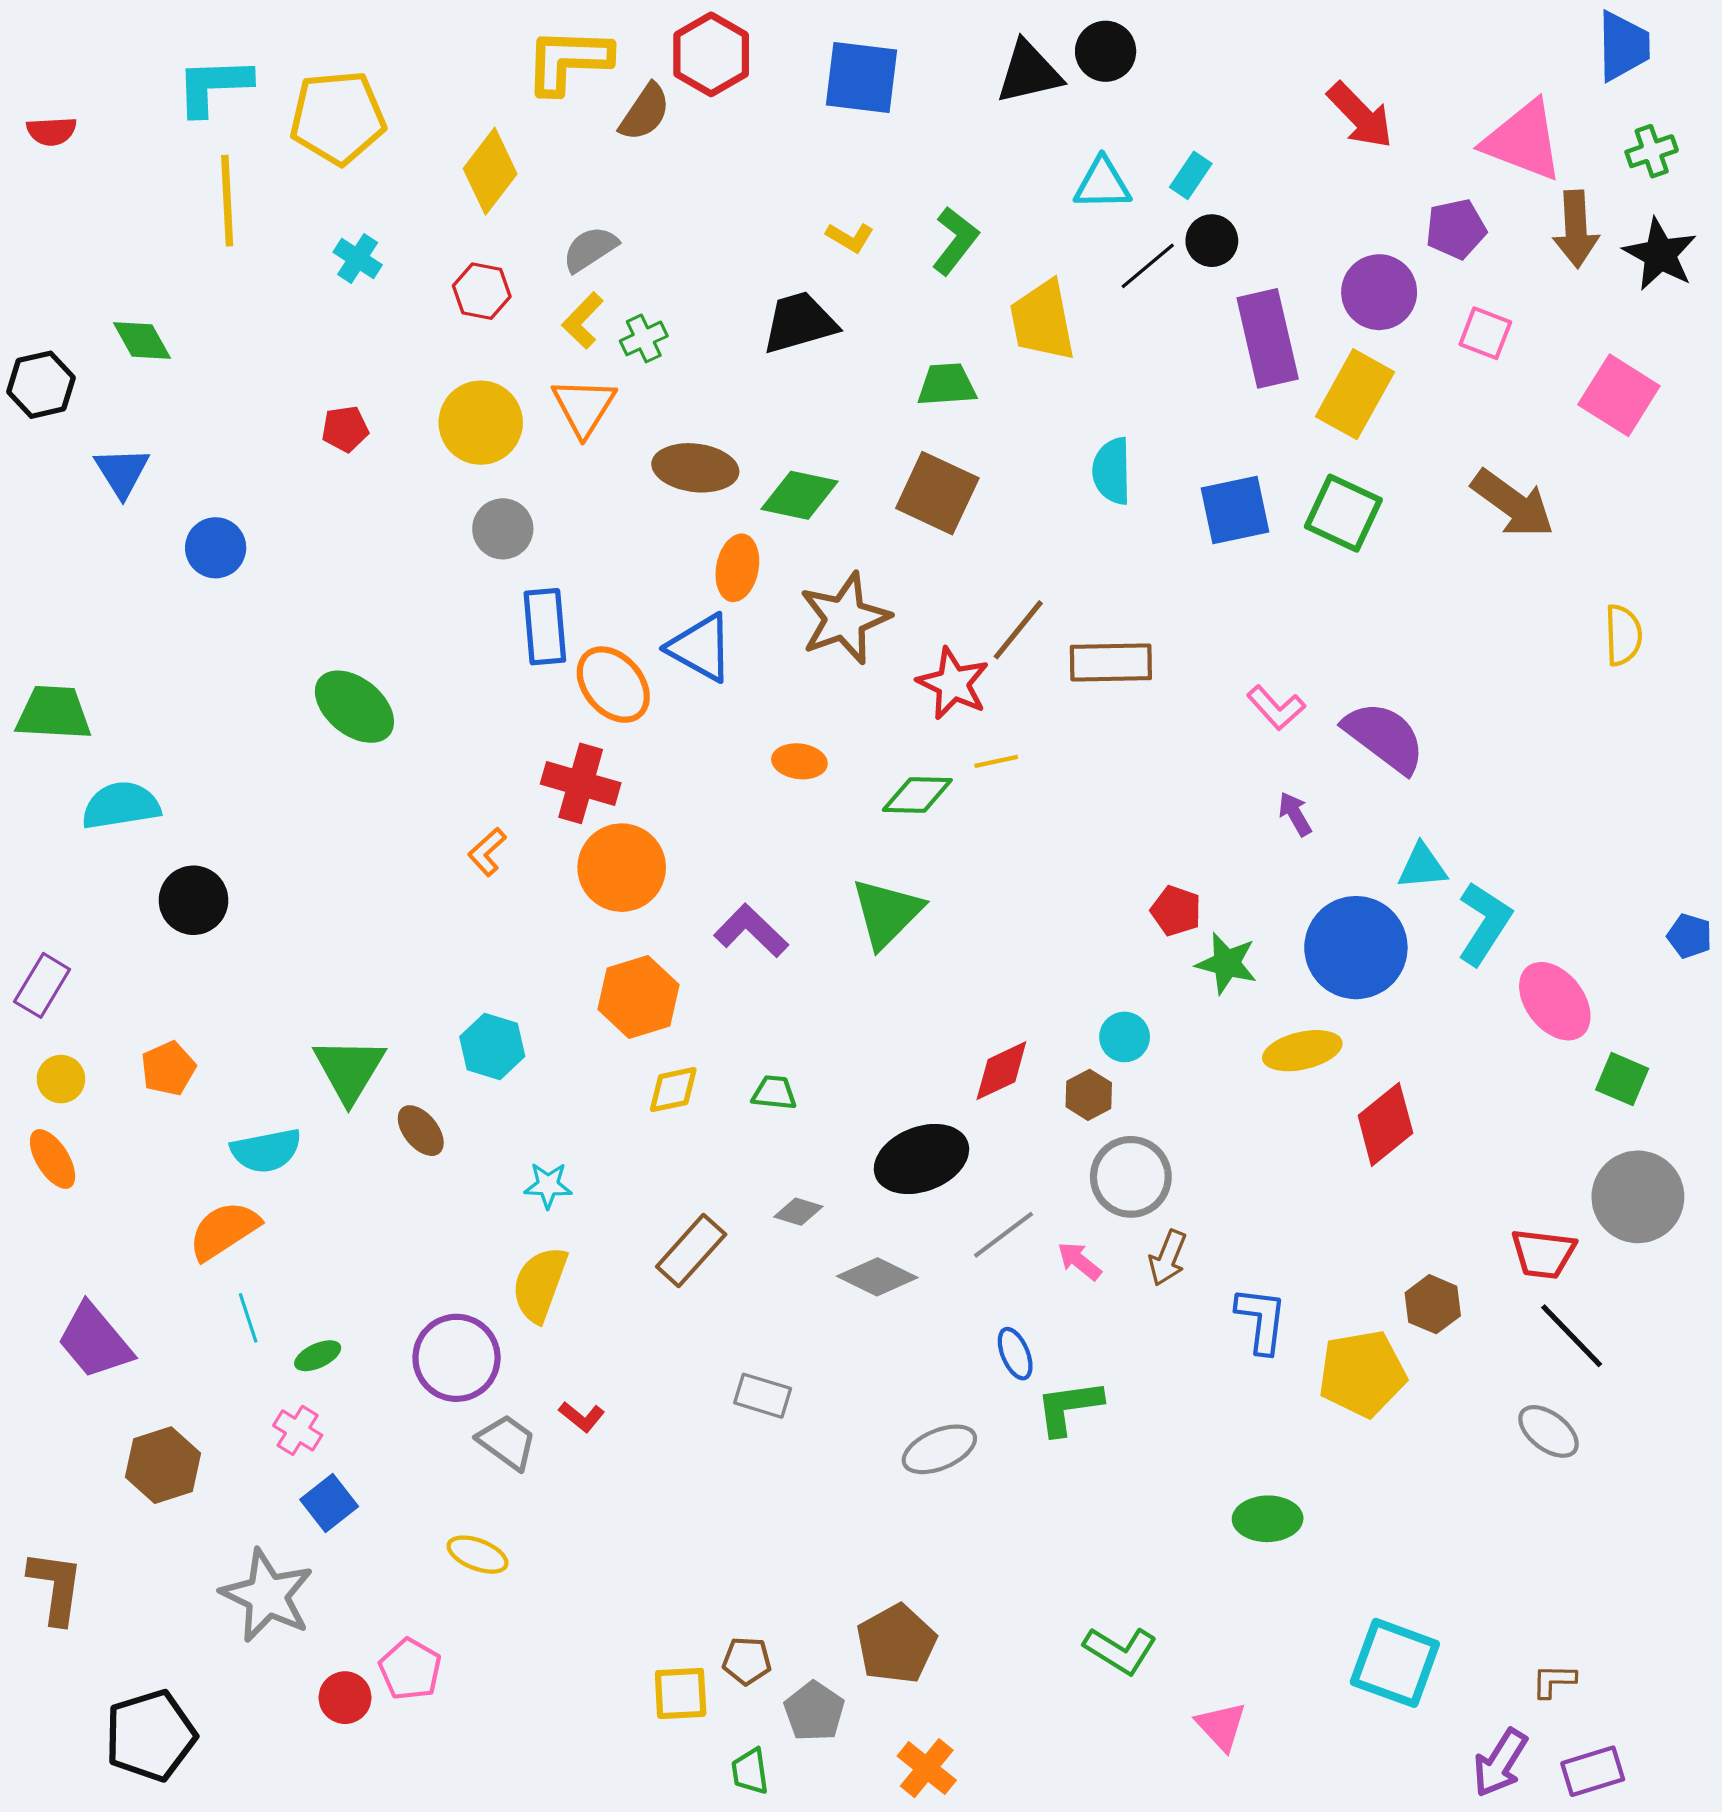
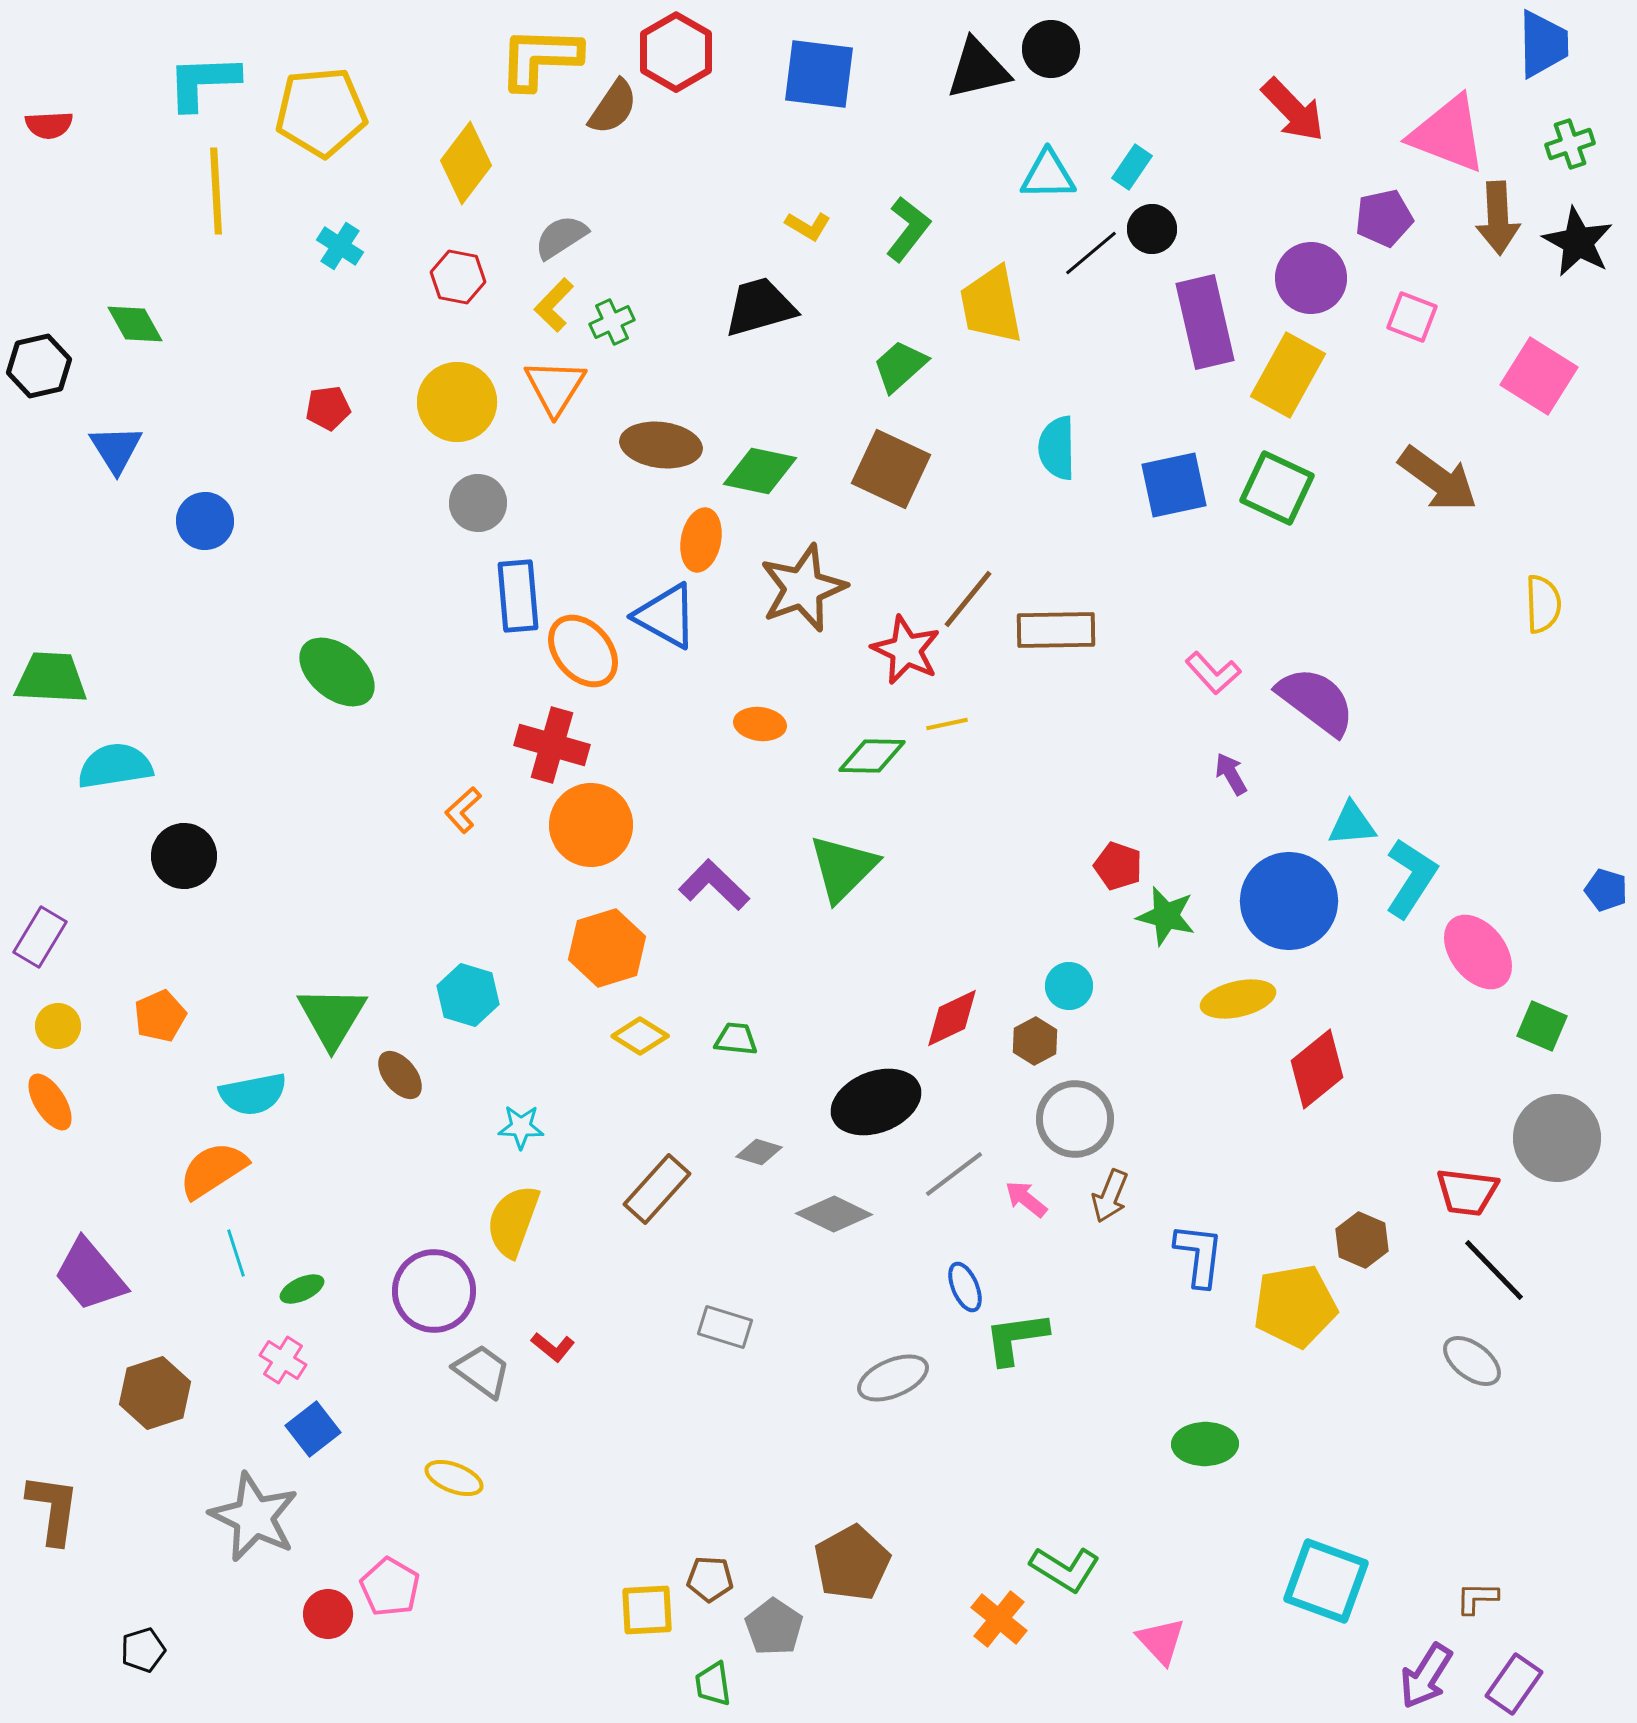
green trapezoid: (947, 385) -> (900, 366), turned -38
yellow diamond: (673, 1090) -> (640, 1036), turned 44
black pentagon: (150, 1736) -> (143, 1650), size x0.5
orange cross: (927, 1768) -> (999, 1619), moved
purple rectangle: (1593, 1771) -> (1514, 1684), turned -38

